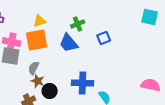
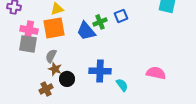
green cross: (78, 24) -> (100, 22), moved
blue square: (104, 38) -> (121, 16), moved
pink semicircle: (151, 85) -> (156, 73), moved

